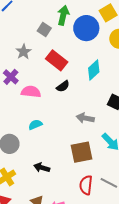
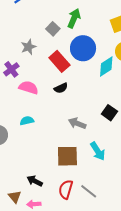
blue circle: (86, 28) -> (83, 48), moved
cyan diamond: (94, 70) -> (106, 66), moved
black arrow: (42, 168) -> (35, 181), moved

